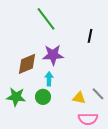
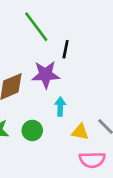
black line: (90, 36) -> (66, 49), moved
cyan arrow: (49, 79) -> (60, 107), moved

